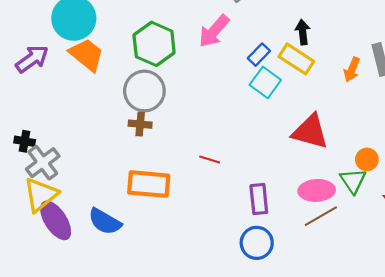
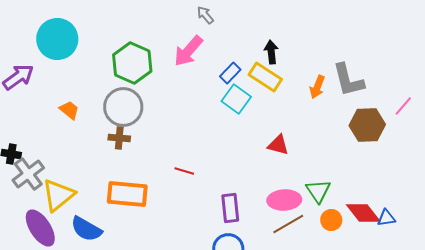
orange trapezoid: (87, 55) -> (69, 110), moved, size x0.6
red triangle: (310, 132) -> (278, 145), size x0.6
orange circle: (367, 159) -> (331, 220), moved
yellow triangle: (41, 195) -> (58, 195), moved

